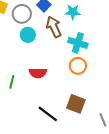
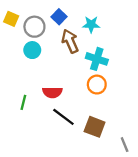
cyan circle: (28, 35) -> (32, 50), moved
black line: (48, 114) -> (63, 117), moved

